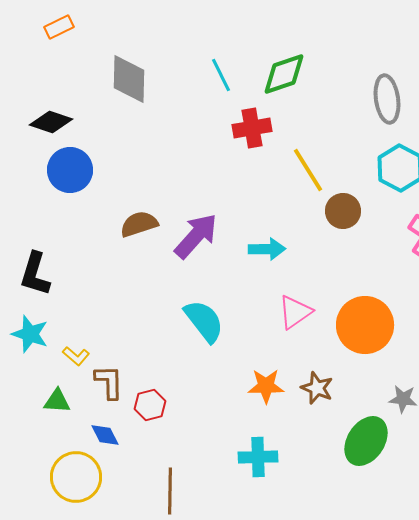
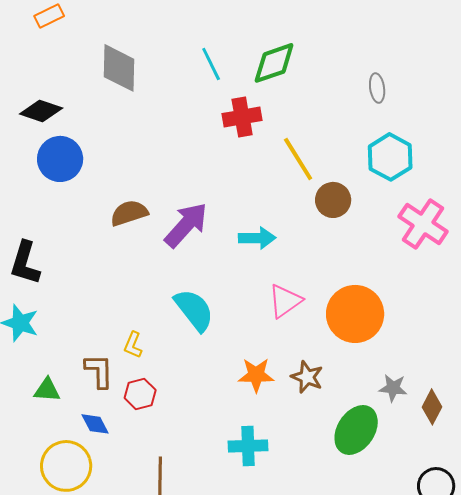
gray ellipse: (387, 99) -> (377, 88), size x0.6
yellow L-shape: (76, 356) -> (133, 345), moved, turned 72

